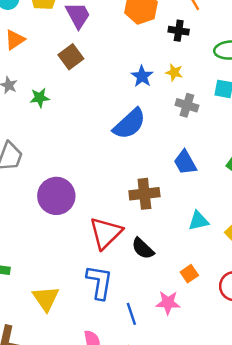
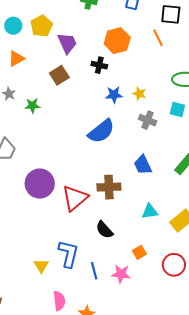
black cross: (179, 31) -> (99, 65), moved
blue star: (142, 76) -> (114, 95), turned 30
red triangle: (106, 233) -> (75, 198), moved
yellow triangle: (46, 298) -> (41, 266), moved, size x0.7
blue line: (131, 314) -> (94, 271), moved

